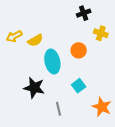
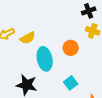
black cross: (84, 13) -> (89, 11), moved

